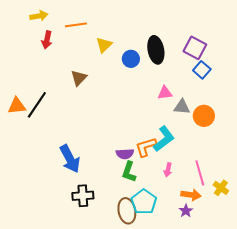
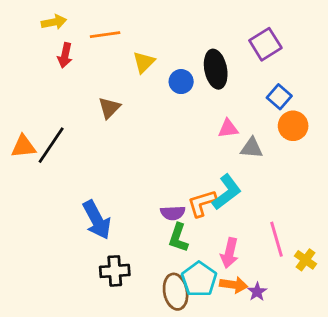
purple square: (195, 48) -> (265, 44), moved, turned 30
orange circle: (204, 116) -> (293, 126), moved
pink arrow: (168, 170) -> (229, 253), moved, size x1.5
orange arrow: (191, 195) -> (234, 285), moved

